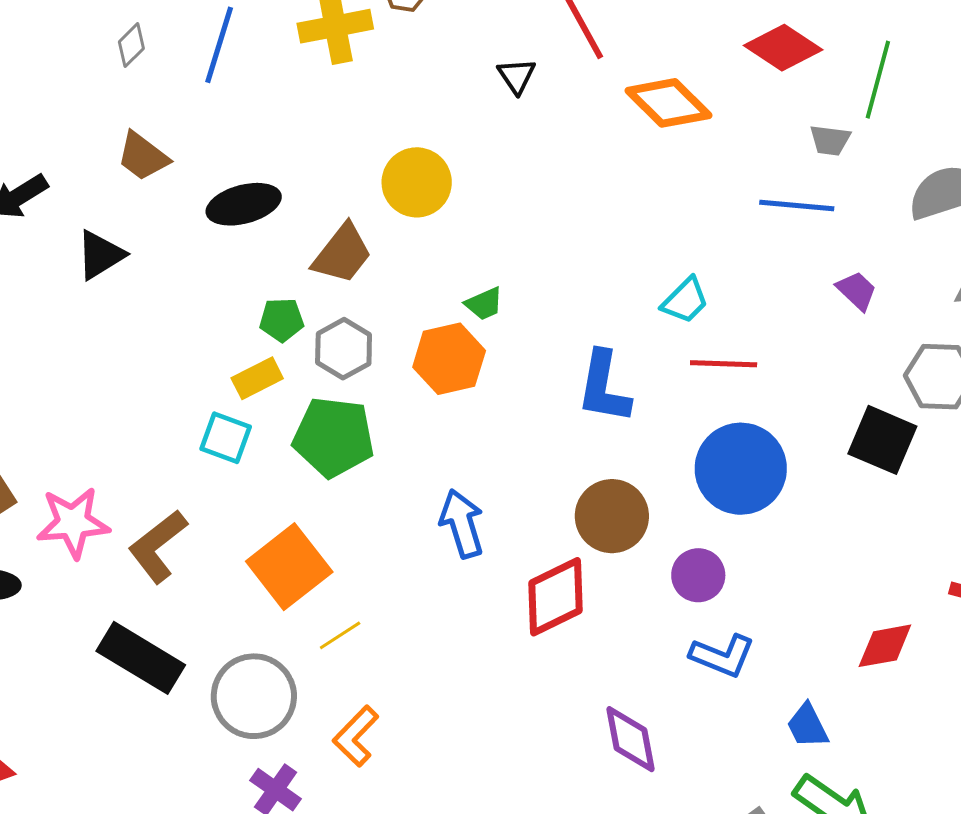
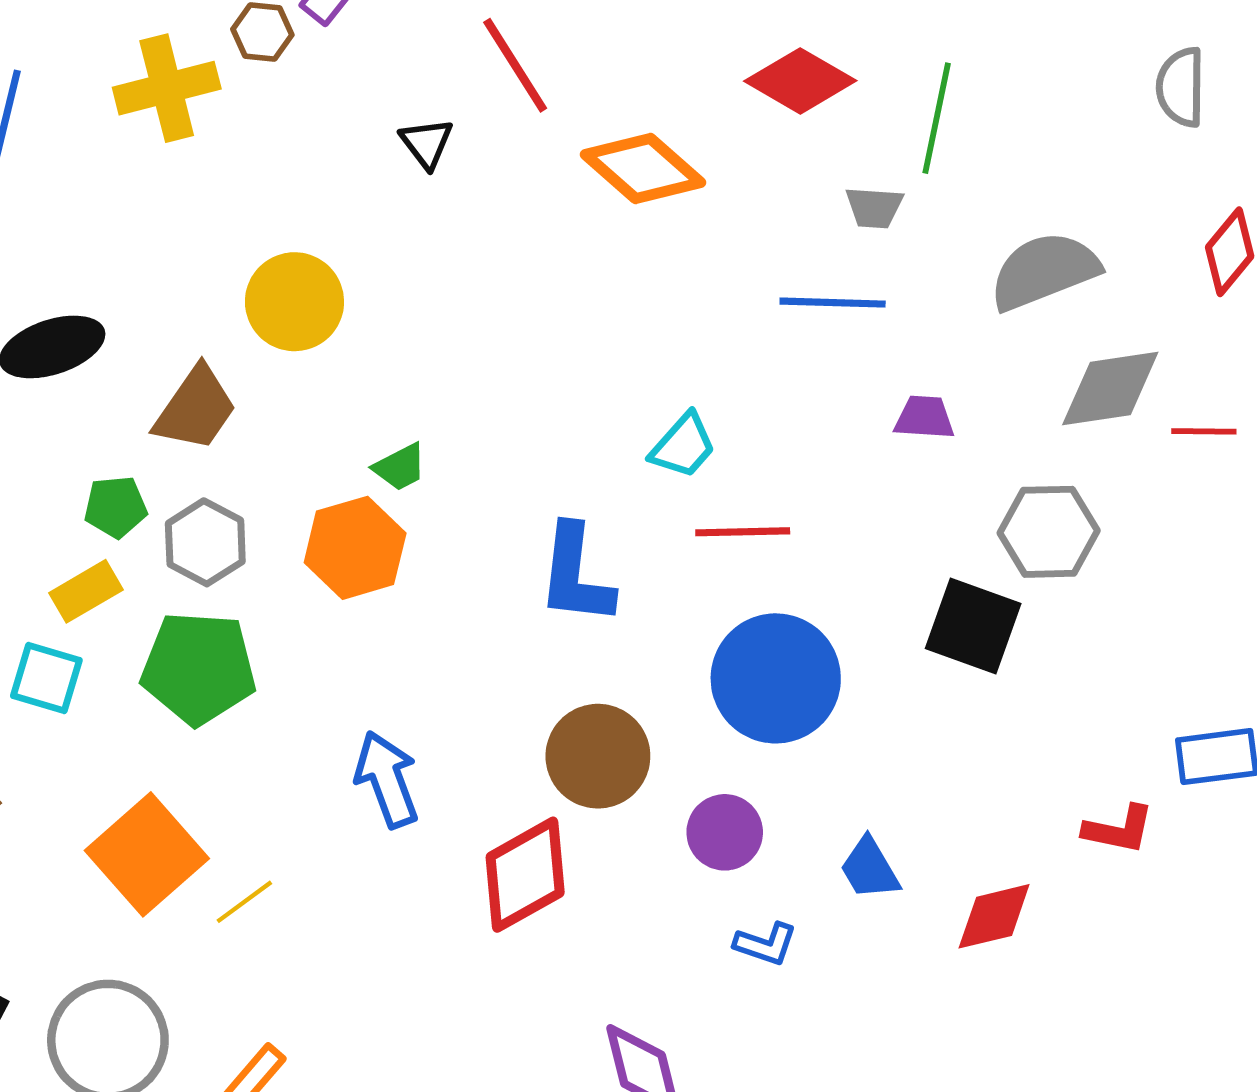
purple trapezoid: (857, 291) -> (924, 418), turned -36
yellow line: (340, 635) -> (244, 902), moved
blue L-shape: (722, 656) -> (766, 944), size x0.7
blue trapezoid: (807, 726) -> (870, 869), moved

